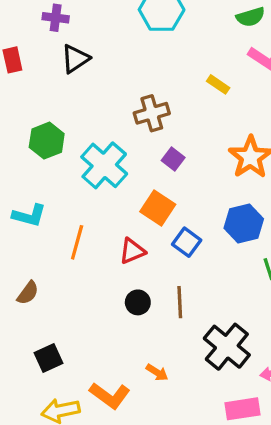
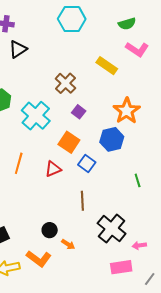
yellow rectangle: (218, 84) -> (107, 66), size x1.5
brown cross: (152, 113) -> (65, 83), turned -30
blue hexagon: (244, 223) -> (112, 139), moved
black circle: (138, 302) -> (50, 230), moved

